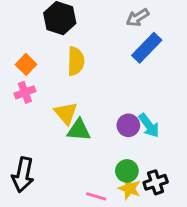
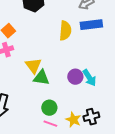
blue rectangle: (147, 48) -> (91, 25), turned 35
yellow semicircle: (76, 61) -> (65, 31), moved
green circle: (127, 171) -> (49, 108), moved

